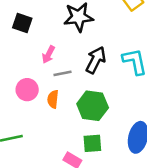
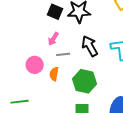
black square: (22, 23) -> (55, 12), moved
black arrow: (96, 60) -> (90, 46), turned -60

